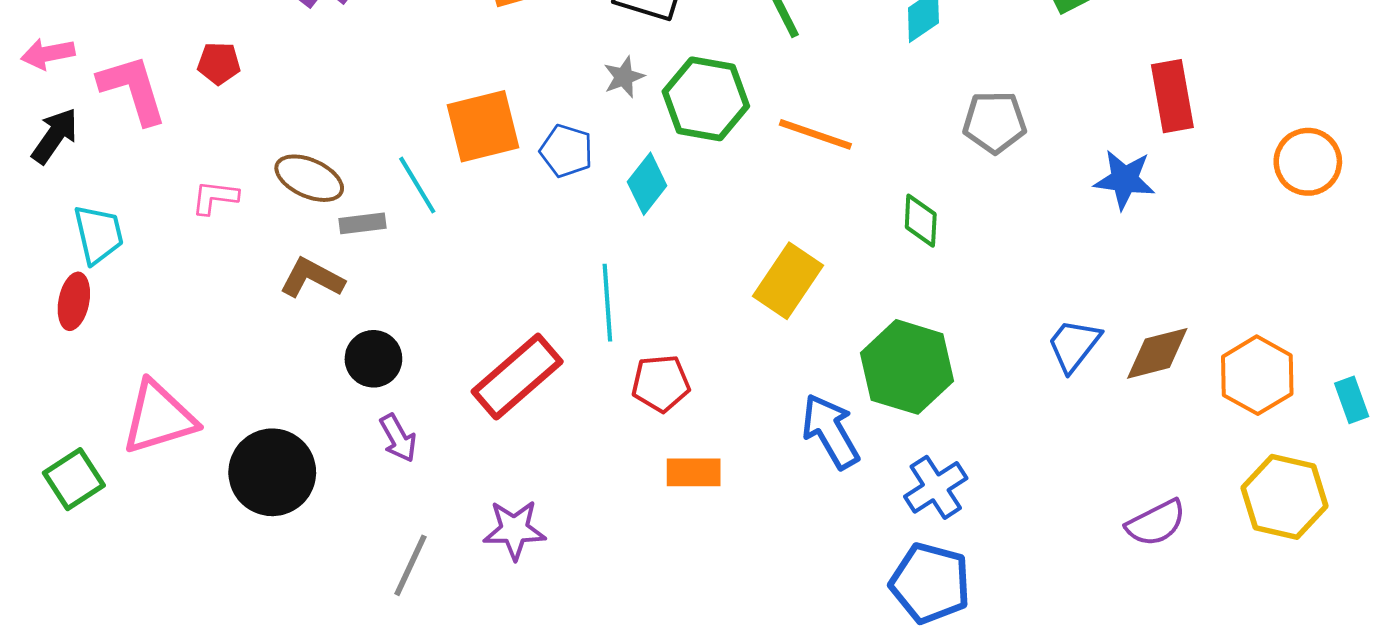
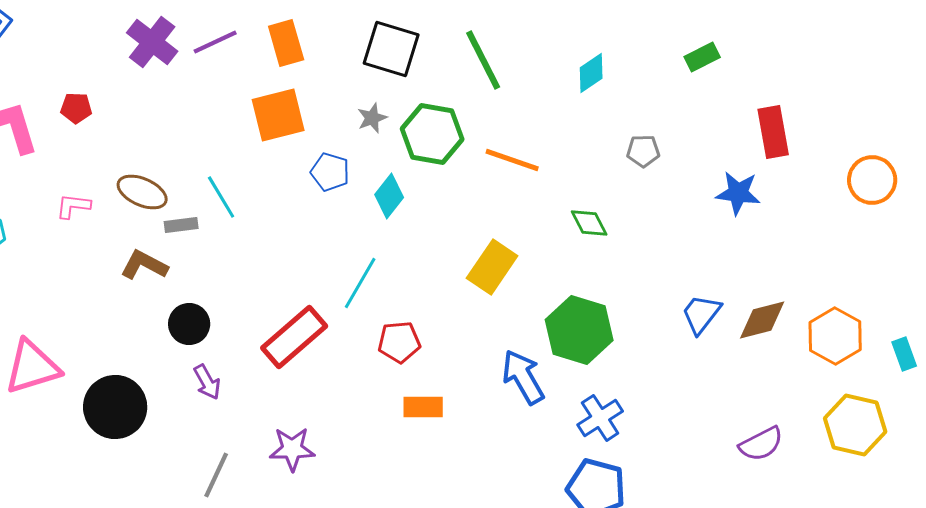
gray pentagon: (995, 122) -> (643, 151), size x0.7
orange square: (483, 126) -> (278, 115), moved
green diamond: (921, 221) -> (589, 223), turned -30
cyan line: (607, 303) -> (360, 283), turned 34

